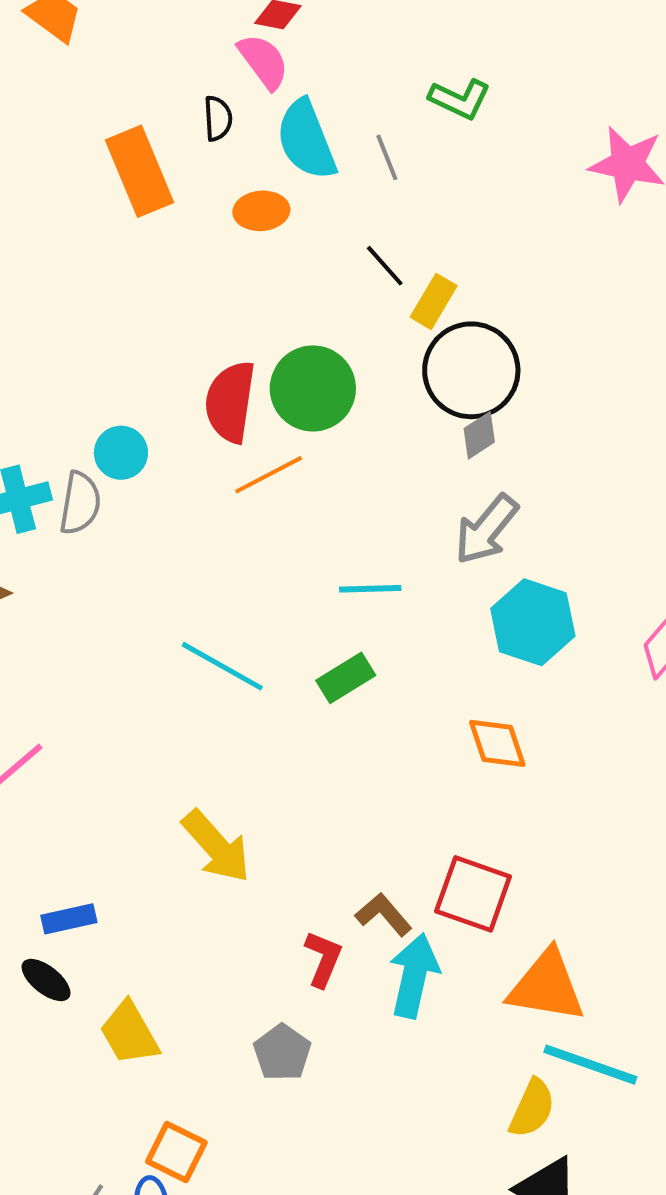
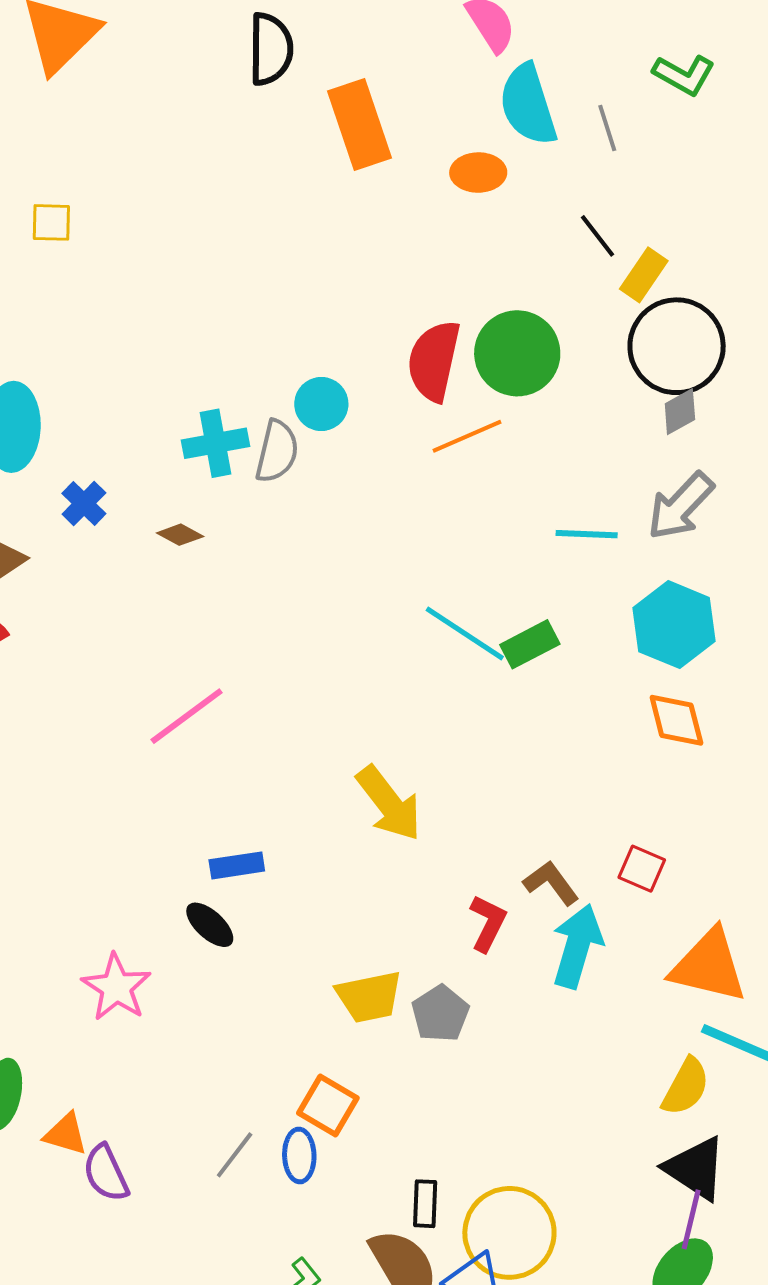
black semicircle: (218, 118) -> (271, 49), moved, size x1.6
cyan line: (370, 589) -> (587, 534), moved
cyan hexagon: (533, 622) -> (674, 625), moved
cyan line: (222, 666) -> (465, 634), moved
red square: (473, 894) -> (642, 869), size x0.6
yellow trapezoid: (129, 1033) -> (369, 997), moved, turned -76

